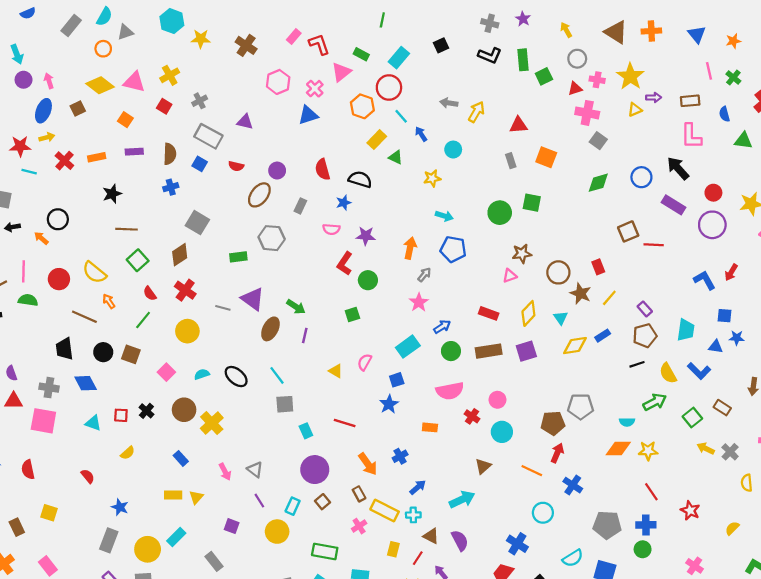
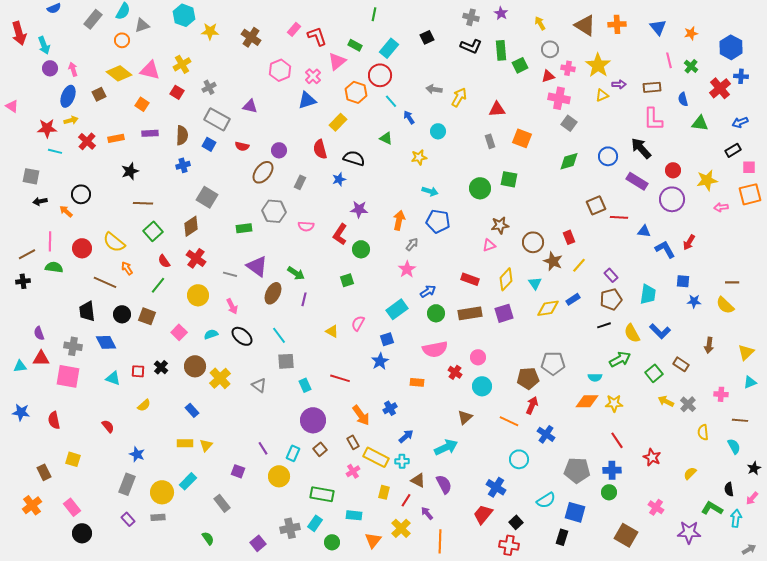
yellow rectangle: (377, 140) -> (338, 122), moved
pink semicircle: (331, 229) -> (306, 226), moved
blue triangle: (716, 347) -> (644, 231), moved
gray triangle: (255, 470) -> (259, 385), moved
pink arrow: (225, 472) -> (232, 306), moved

